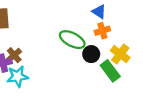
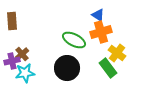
orange cross: (102, 31) -> (101, 32), size x1.5
black circle: (91, 54) -> (67, 68), moved, size x1.6

